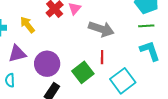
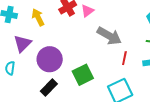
purple triangle: (17, 54) -> (22, 44), turned -42
red line: (102, 57) -> (124, 58), moved

